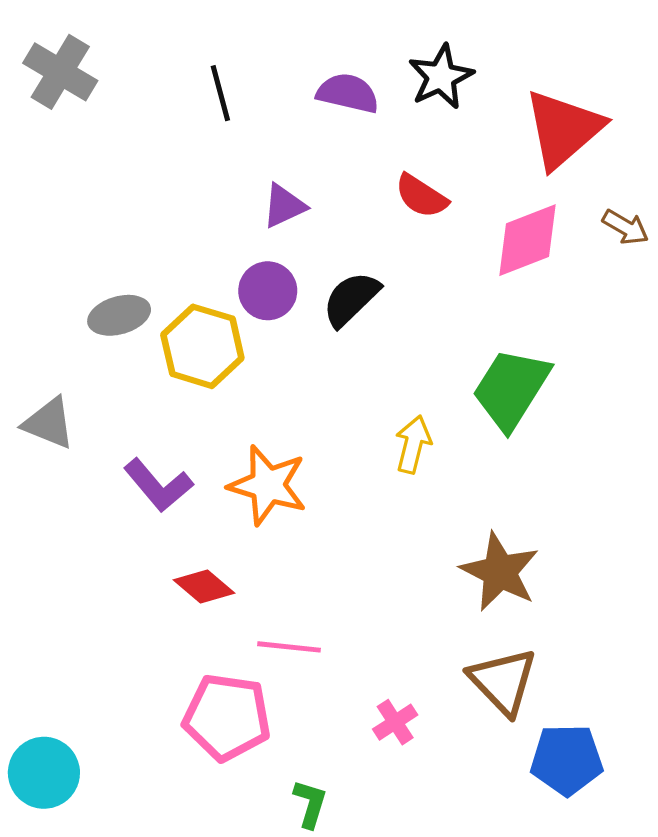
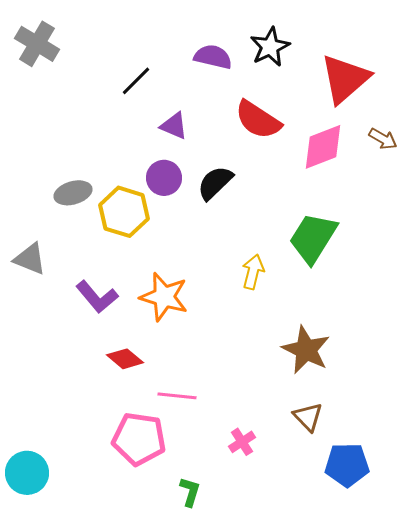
black line: (220, 93) -> (136, 81), moved, turned 60
red semicircle: (421, 196) -> (258, 120), size x1.4
purple triangle: (284, 206) -> (174, 126), turned 48
brown triangle: (503, 681) -> (308, 417), size x0.7

